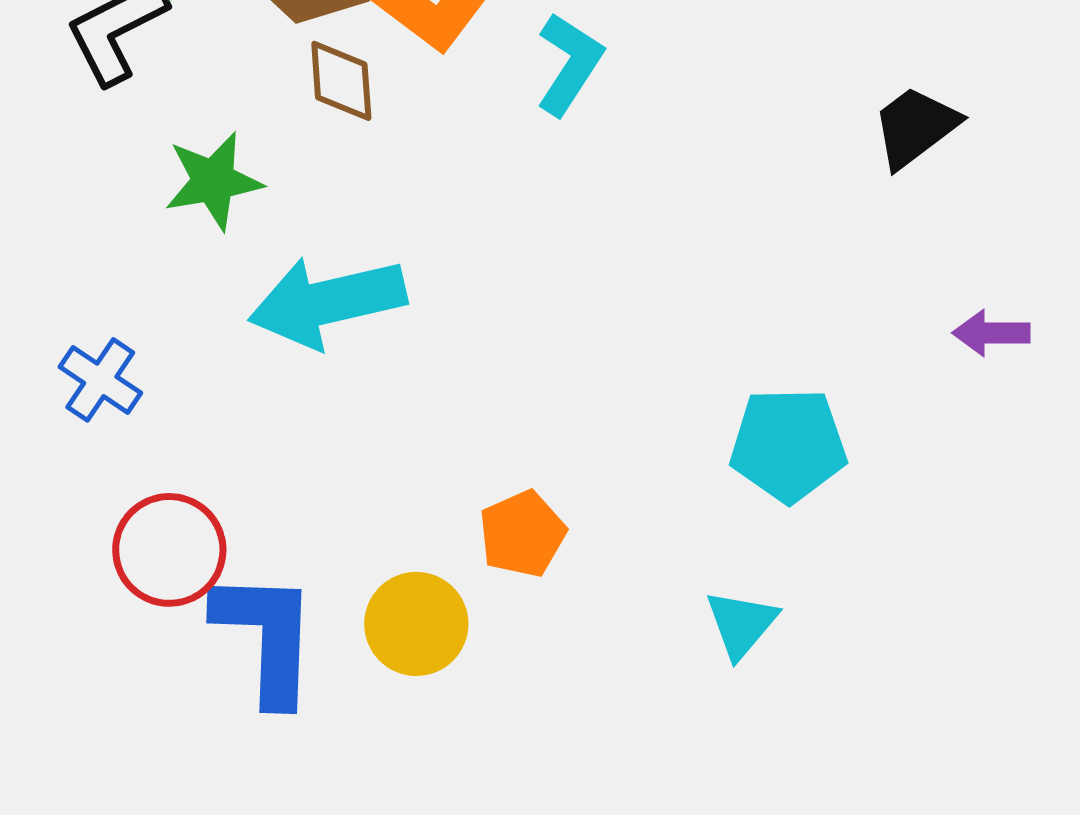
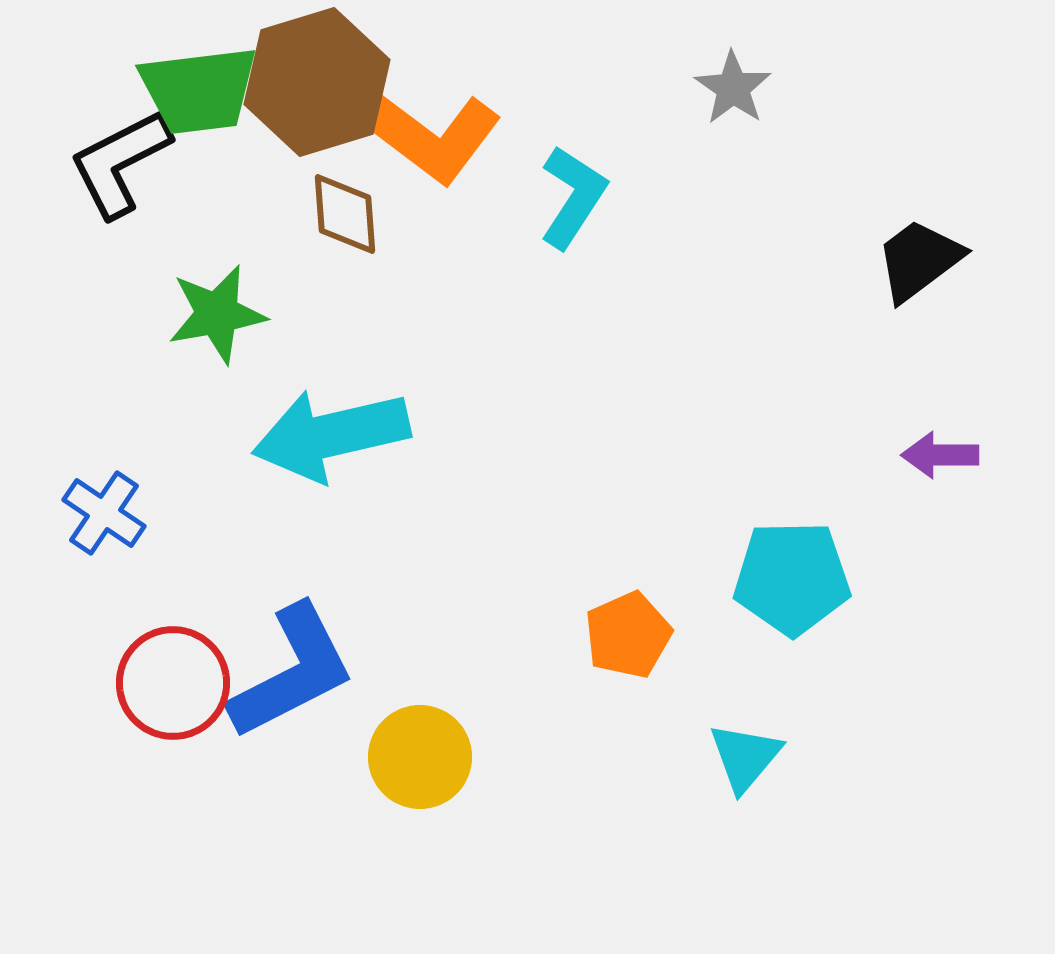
purple arrow: (991, 333) -> (940, 455), moved
orange pentagon: (522, 534) -> (628, 635), moved
blue L-shape: (266, 637) -> (292, 672), moved, turned 61

